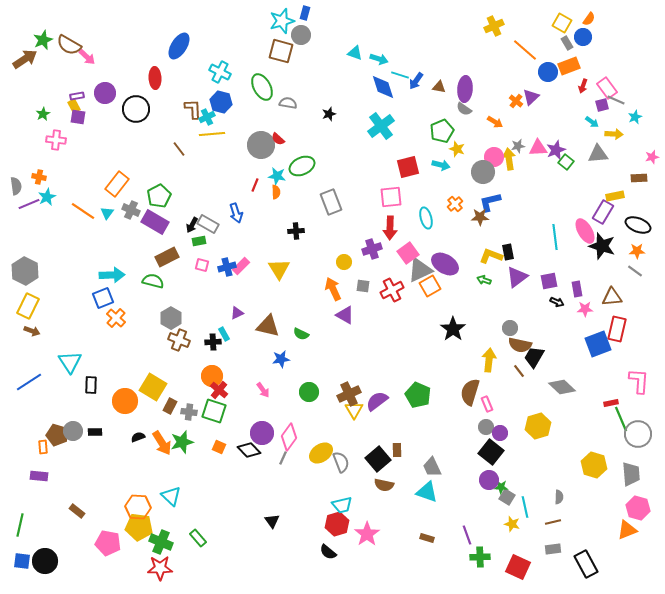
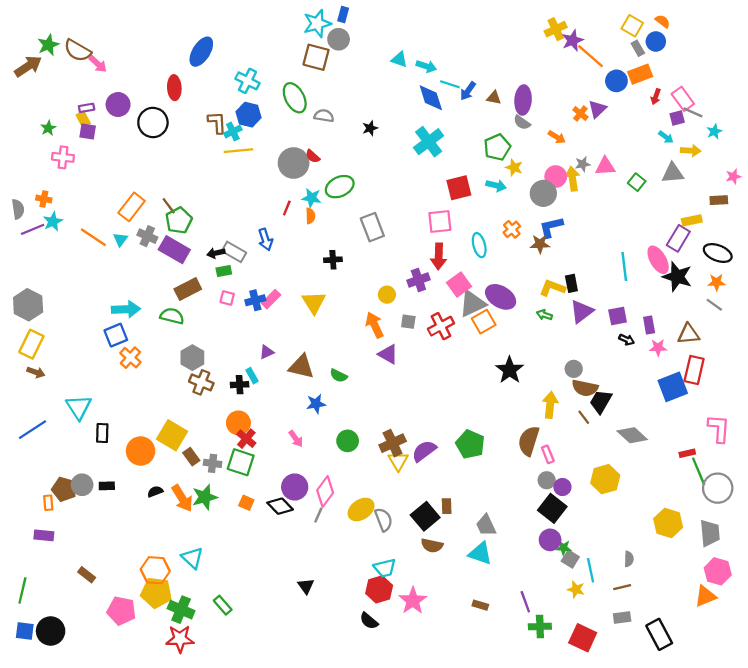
orange semicircle: (589, 19) -> (663, 21), turned -88
brown line: (179, 149) -> (169, 206), moved
purple star: (556, 150) -> (573, 40), moved
black arrow: (192, 225) -> (216, 253), turned 49
brown rectangle: (170, 406) -> (191, 457), turned -63

